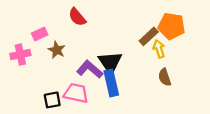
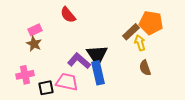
brown star: (57, 50) -> (34, 44), moved
pink cross: (20, 55) -> (25, 75), moved

